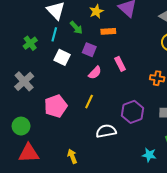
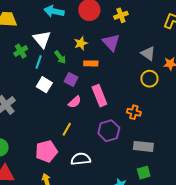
green cross: (30, 43) -> (21, 51), moved
pink rectangle: (120, 64) -> (99, 96), size x1.5
pink pentagon: (56, 106) -> (46, 151), moved
purple hexagon: (132, 112) -> (109, 131), moved

